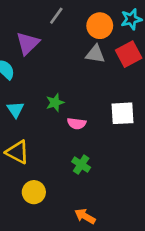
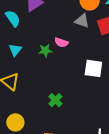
pink semicircle: (77, 124) -> (61, 42), moved
yellow circle: (34, 192) -> (15, 122), moved

